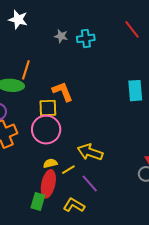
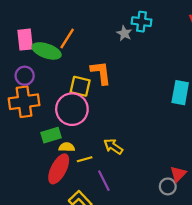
gray star: (61, 36) -> (124, 33), moved
yellow arrow: (90, 152) -> (113, 147), size x0.7
green rectangle: (38, 202) -> (51, 135), moved, turned 42

